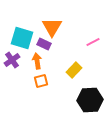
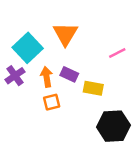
cyan square: (22, 38) -> (28, 48), turned 30
purple rectangle: (44, 44) -> (69, 74), moved
yellow rectangle: (74, 70) -> (93, 88), turned 56

